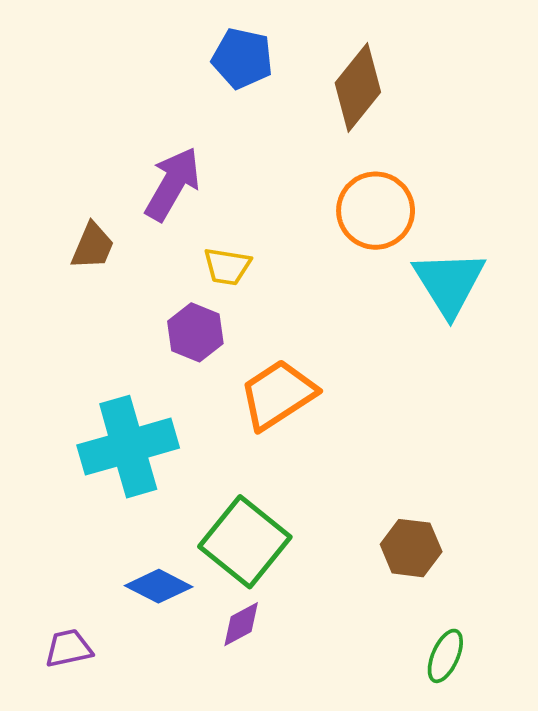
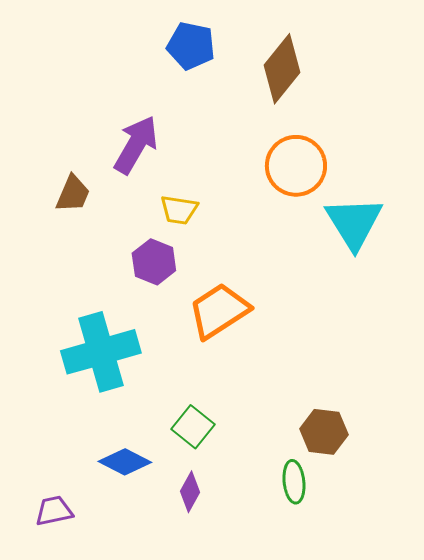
green square: (245, 542) -> (193, 427), size x0.6
purple diamond: (241, 624) -> (190, 492), turned -33
green ellipse: (445, 656) -> (294, 482), moved, turned -30

